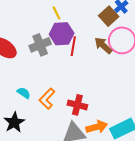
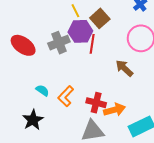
brown square: (109, 16) -> (100, 18), moved
brown arrow: (103, 45) -> (124, 68), moved
orange arrow: (97, 127) -> (114, 110), moved

